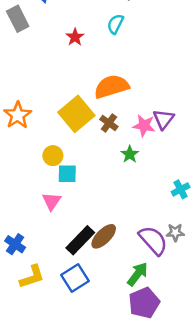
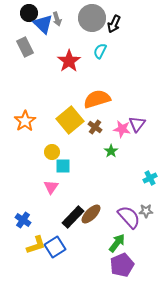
red star: (75, 37) -> (69, 61), size x1.6
blue square: (75, 278) -> (55, 247), moved

